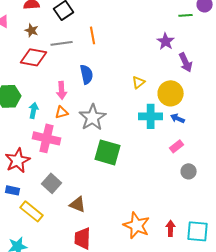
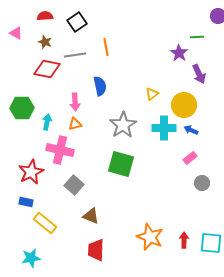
green line: (186, 15) -> (197, 37), moved
gray star: (93, 117) -> (123, 125), moved
gray square: (52, 183) -> (74, 185), moved

